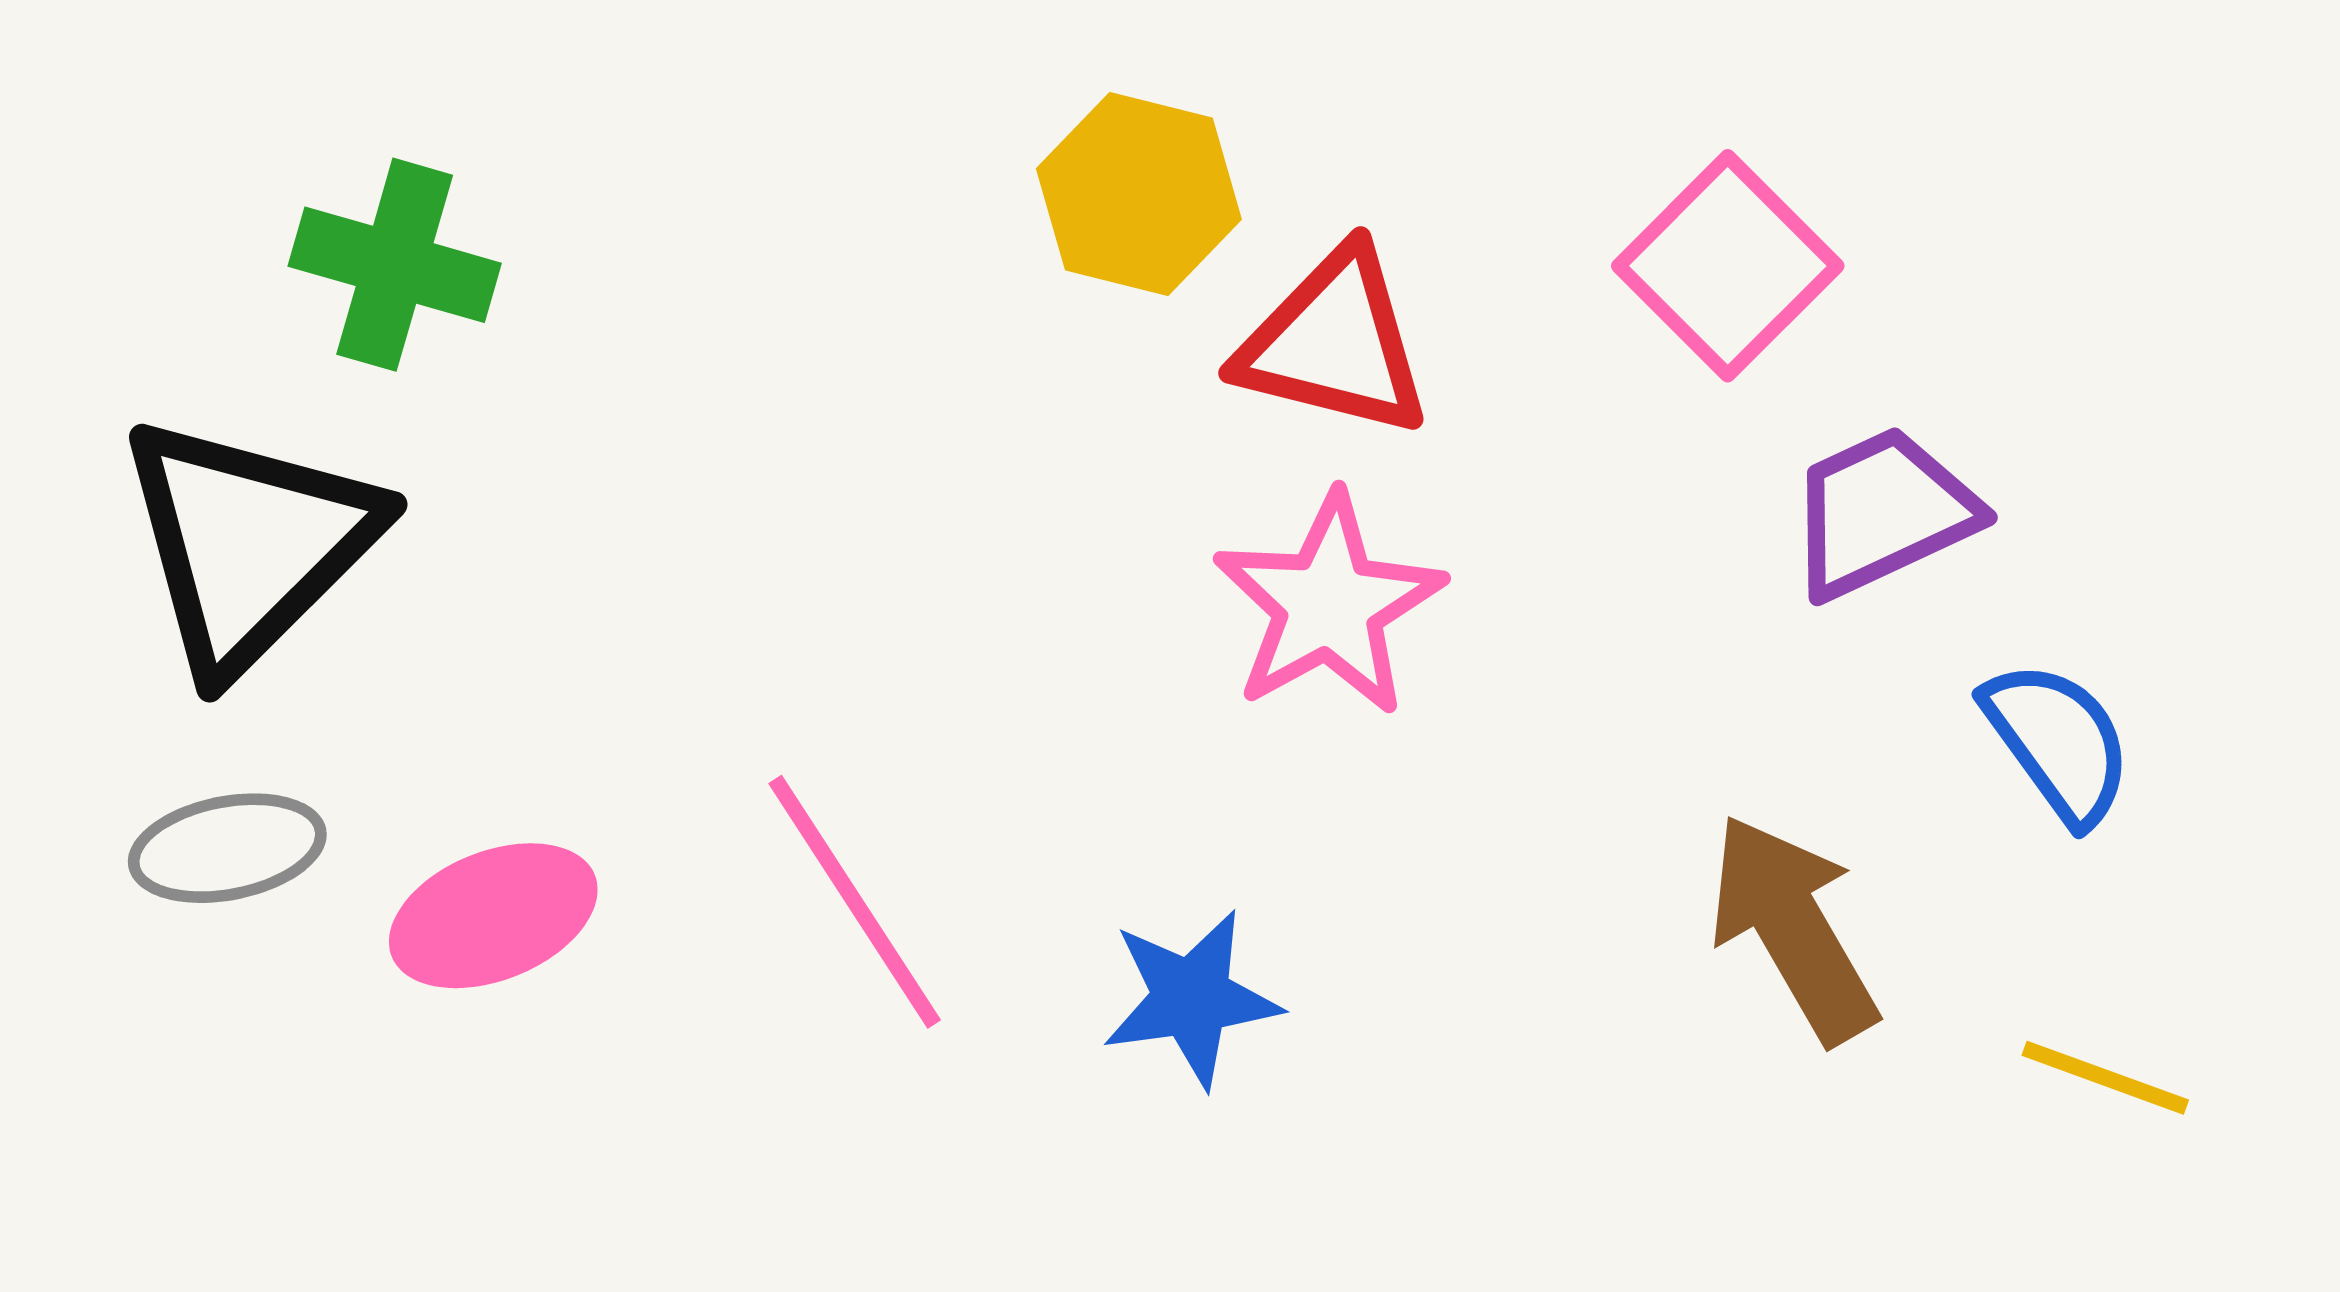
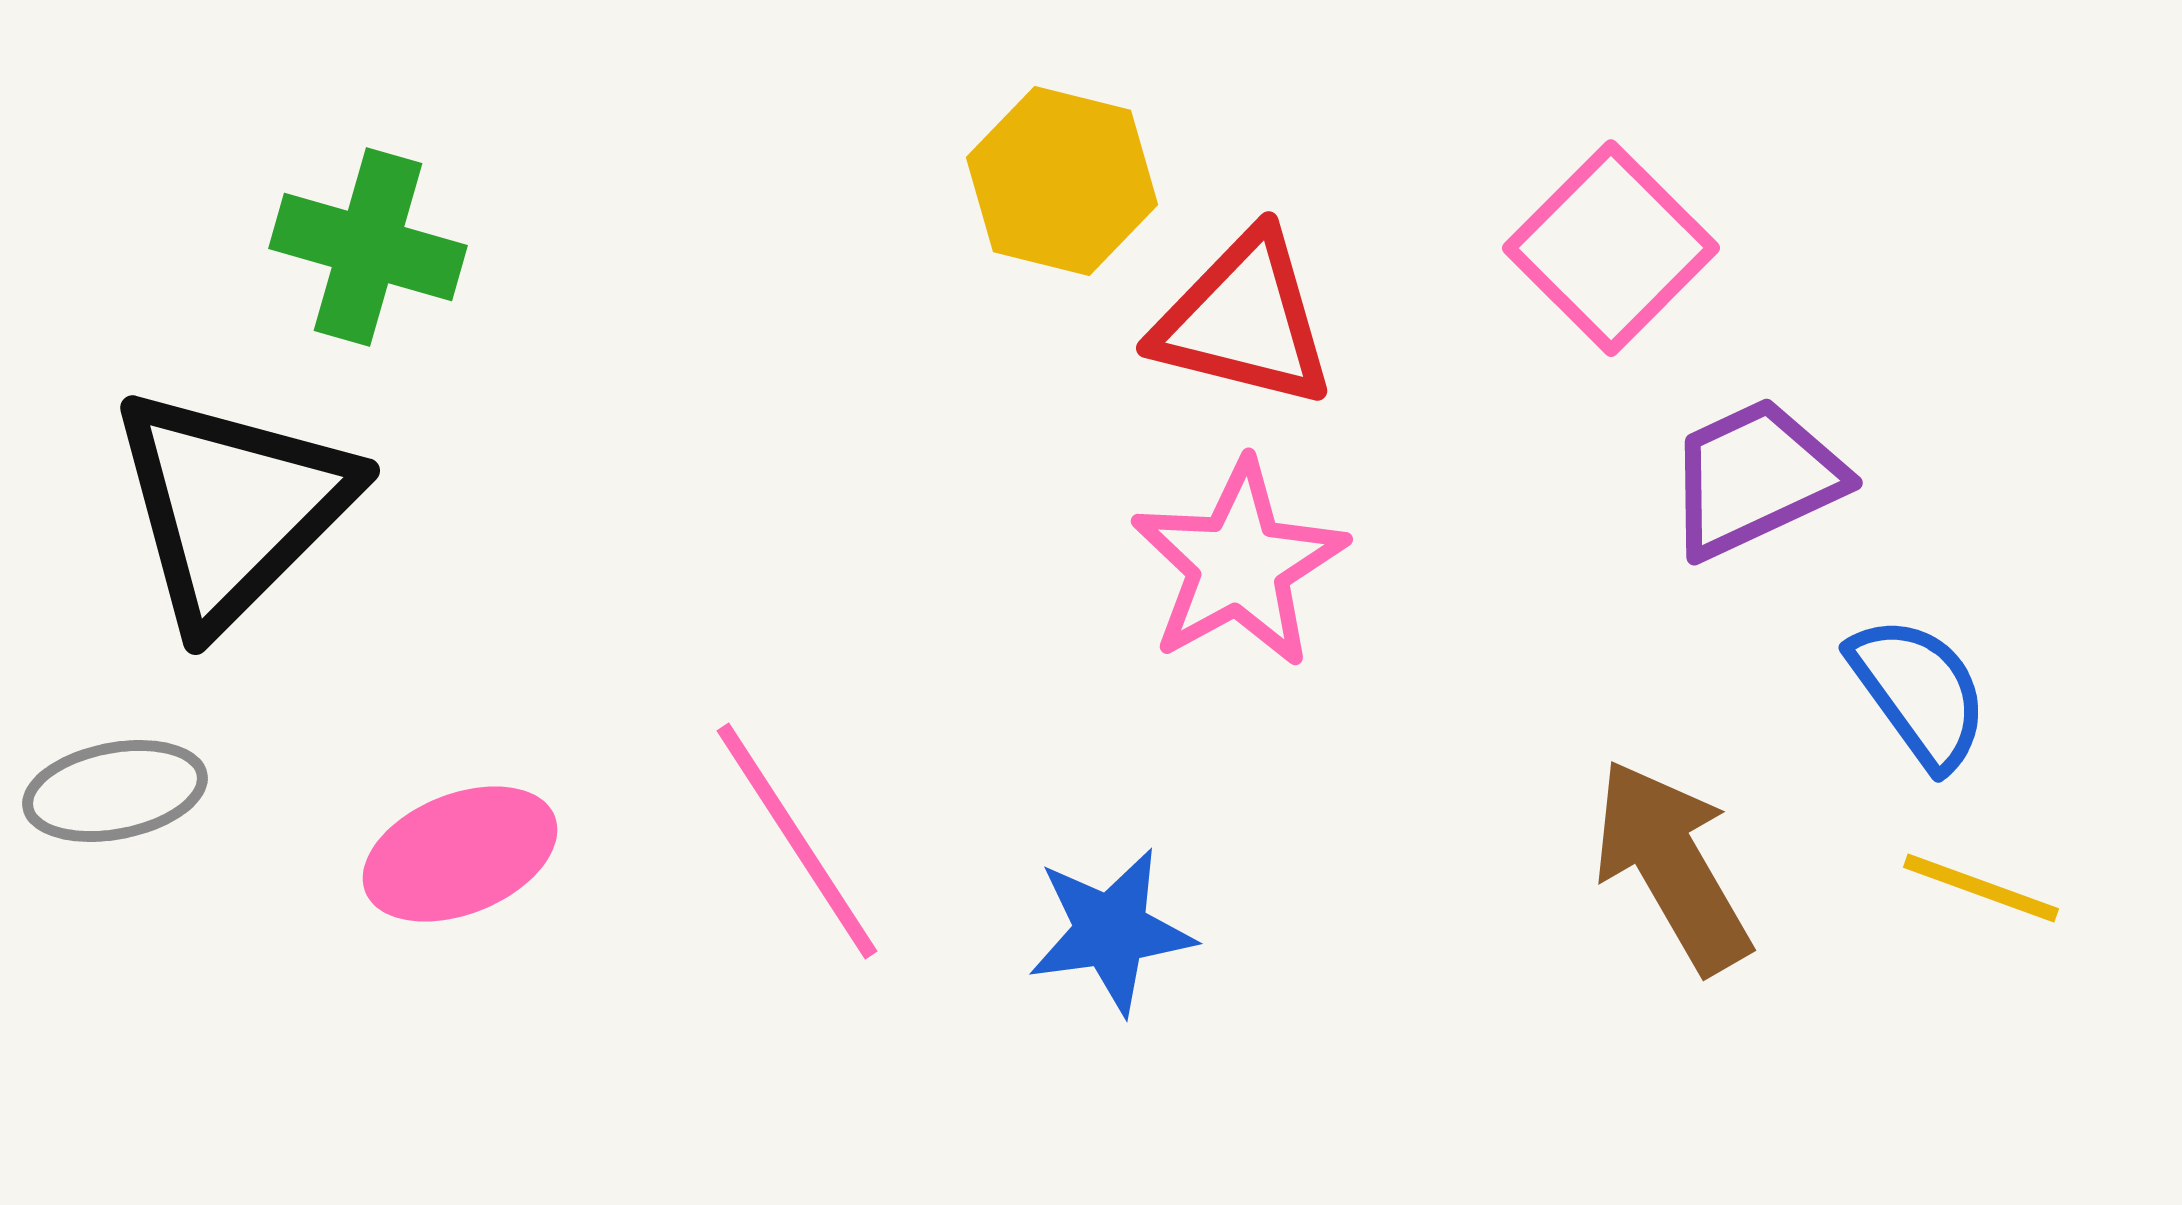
gray ellipse: (227, 848) -> (115, 791), moved
yellow line: (2105, 1078) -> (1981, 888), moved

